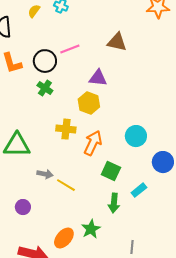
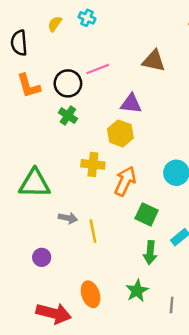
yellow line: (66, 185) -> (93, 231), turned 48
green star: (91, 229) -> (137, 291), moved
orange ellipse: (64, 238) -> (91, 294), turned -60

